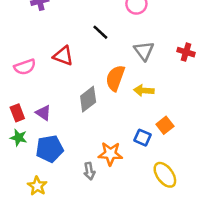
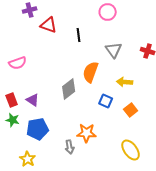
black line: (100, 32) -> (79, 35), turned 40
red triangle: (63, 56) -> (49, 25), moved
yellow arrow: (144, 90) -> (125, 82), moved
blue square: (143, 138) -> (106, 101), moved

